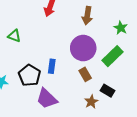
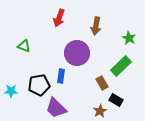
purple circle: (83, 48) -> (77, 53), moved
brown rectangle: (85, 74) -> (102, 83), moved
black pentagon: (30, 75) -> (39, 85), turned 30

